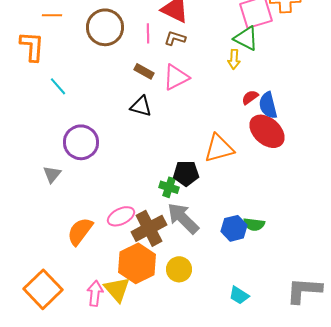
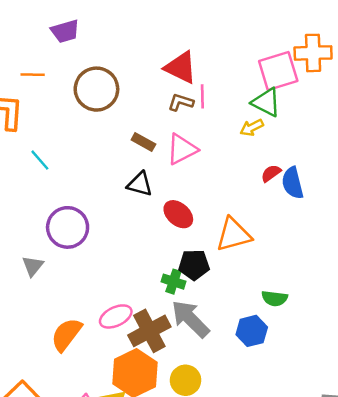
pink line: (148, 33) -> (202, 96), moved
yellow arrow: (234, 59) -> (252, 128), turned 60
red ellipse: (267, 131) -> (178, 214), moved, size x0.7
green semicircle: (254, 224) -> (275, 298), moved

